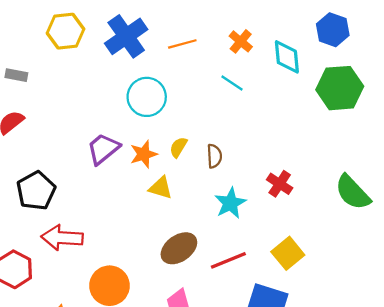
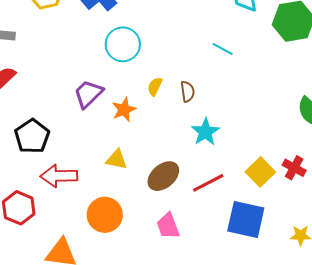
cyan line: (232, 83) -> (223, 49), moved
orange star: (144, 154) -> (124, 110), moved
red cross: (280, 184) -> (294, 168), moved
yellow triangle: (161, 188) -> (117, 159), moved

